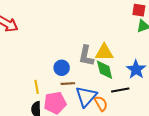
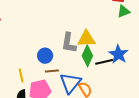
green diamond: (105, 70) -> (87, 56), turned 40
black line: (120, 90) -> (104, 62), moved

